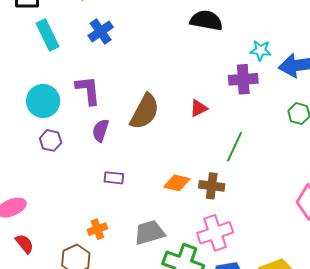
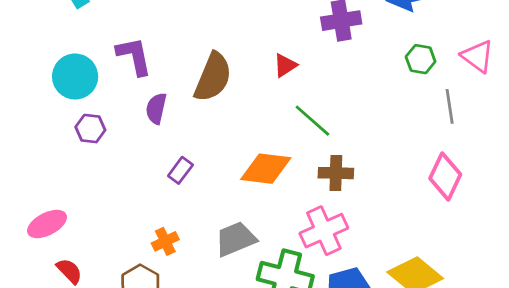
green line: (235, 147) -> (312, 121), moved, turned -68
purple rectangle: (114, 178) -> (180, 170), turned -54
orange diamond: (177, 183) -> (266, 169), size x1.4
brown cross: (212, 186) -> (336, 173), moved

